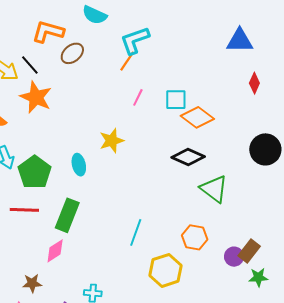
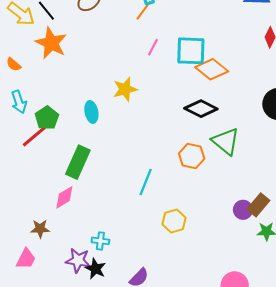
cyan square: (176, 100) -> (191, 51), size x1.4
green pentagon: (35, 172) -> (47, 118), size x0.7
red line: (24, 210) -> (35, 136), moved, turned -44
orange hexagon: (195, 237) -> (192, 156), moved
yellow hexagon: (166, 270) -> (174, 221), size x0.7

